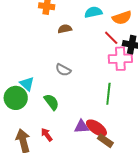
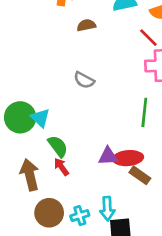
cyan triangle: (27, 84) -> (40, 118), moved
green semicircle: (51, 102) -> (58, 146), moved
red ellipse: (96, 128) -> (128, 158), turned -40

